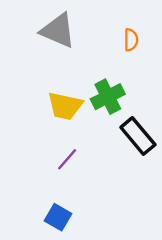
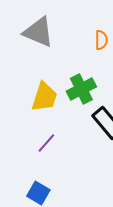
yellow trapezoid: (65, 106) -> (44, 97), turned -84

